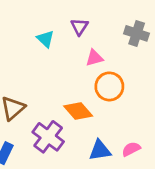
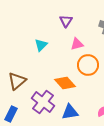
cyan triangle: (45, 39) -> (41, 45), moved, turned 32
blue triangle: (100, 150) -> (70, 112), moved

